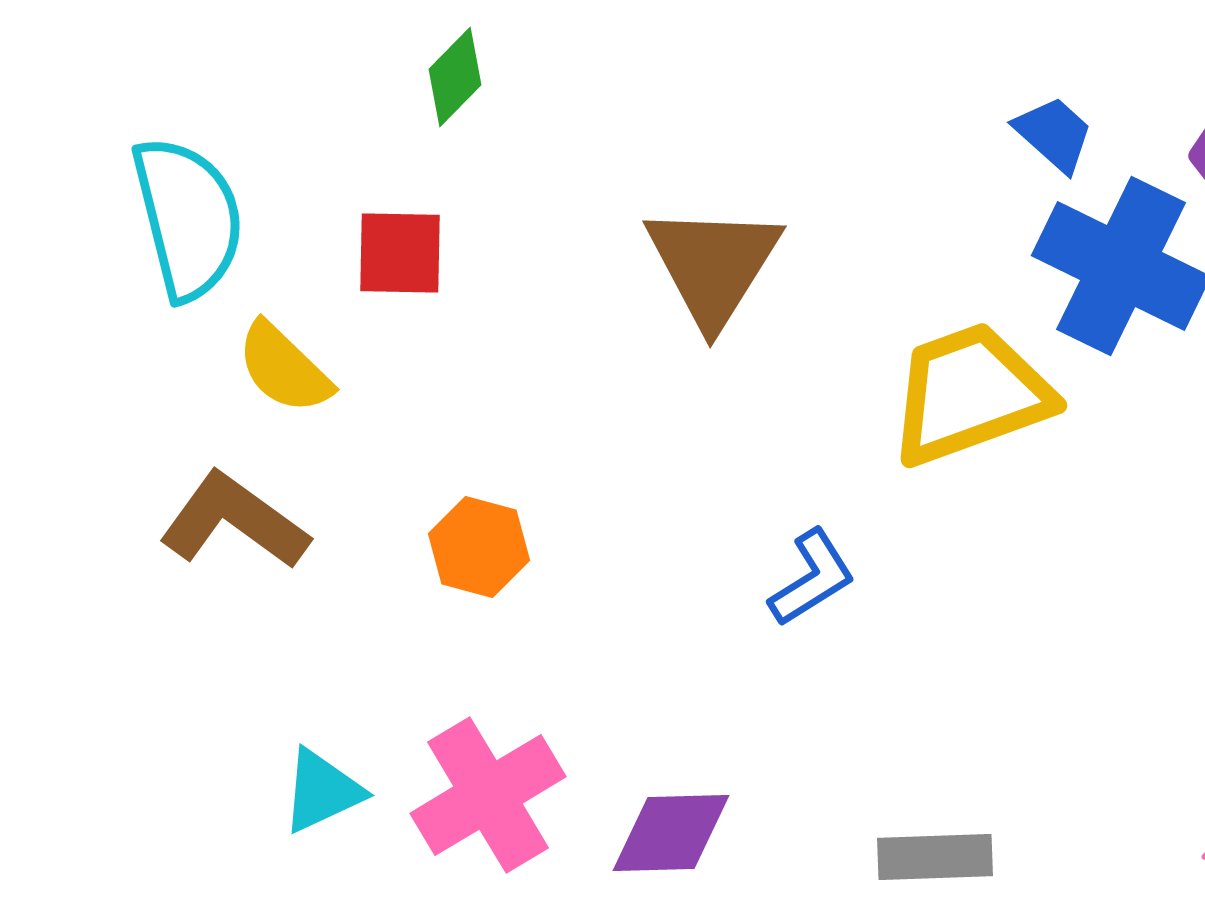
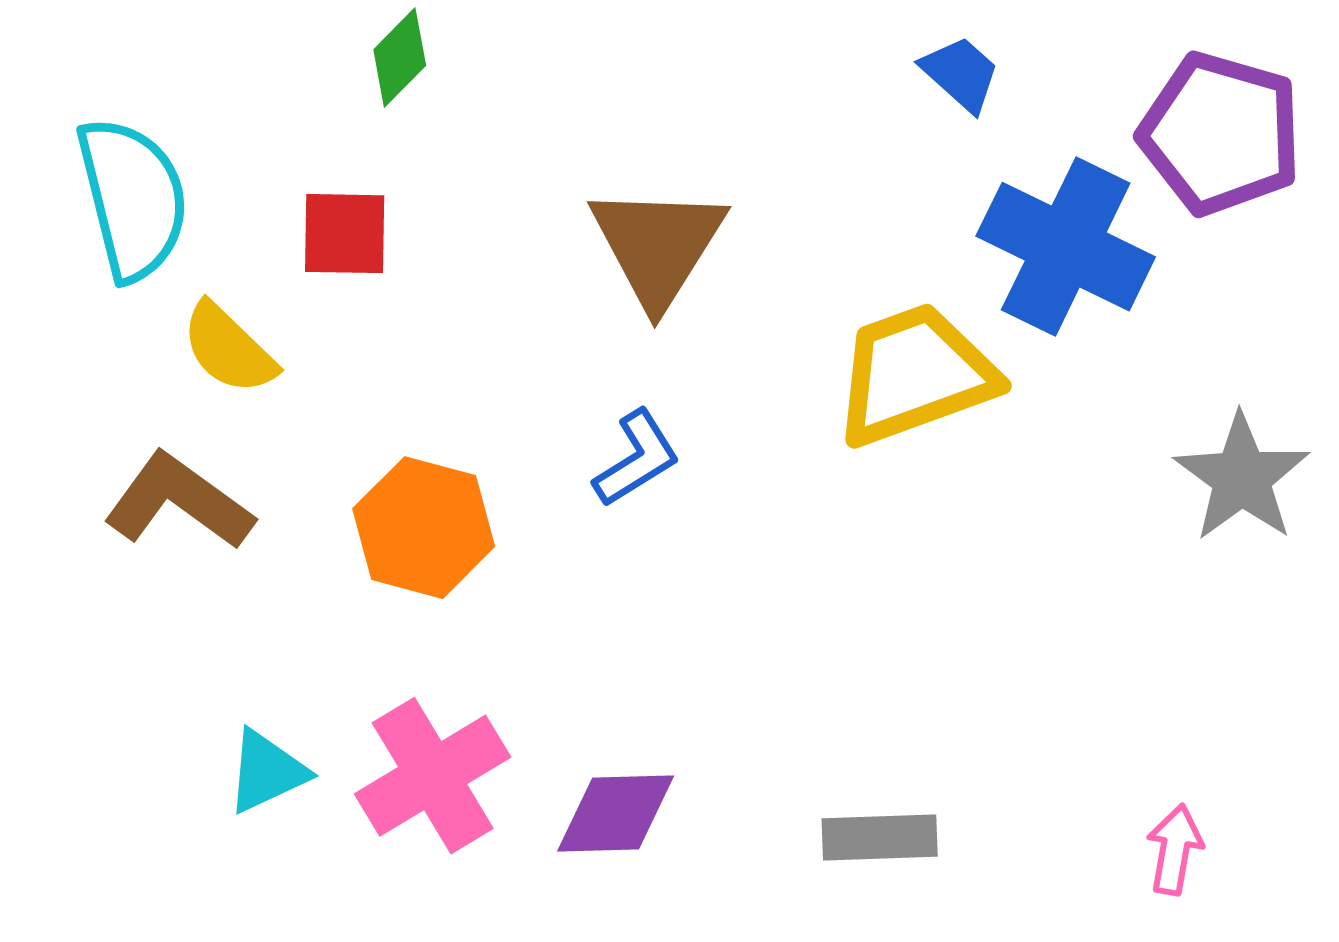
blue trapezoid: (1054, 134) -> (961, 74), moved
orange hexagon: (479, 547) -> (424, 528), size x1.4
blue L-shape: (812, 578) -> (637, 459), moved

